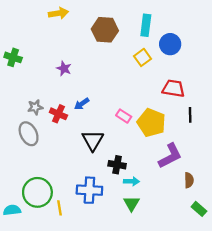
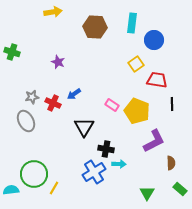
yellow square: (143, 57) -> (136, 64), moved
blue cross: (89, 190) -> (94, 172), moved, turned -35
green triangle: (131, 203) -> (147, 193), moved
yellow line: (60, 208) -> (54, 188), turned 40

